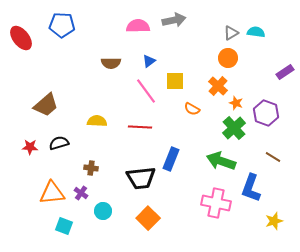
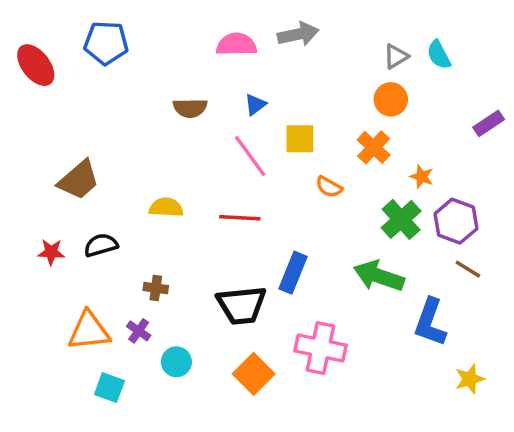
cyan semicircle: (256, 32) -> (439, 55), turned -126
orange star: (236, 103) -> (422, 177), moved
purple hexagon: (266, 113) -> (456, 221), moved
pink cross: (216, 203) -> (320, 348), moved

